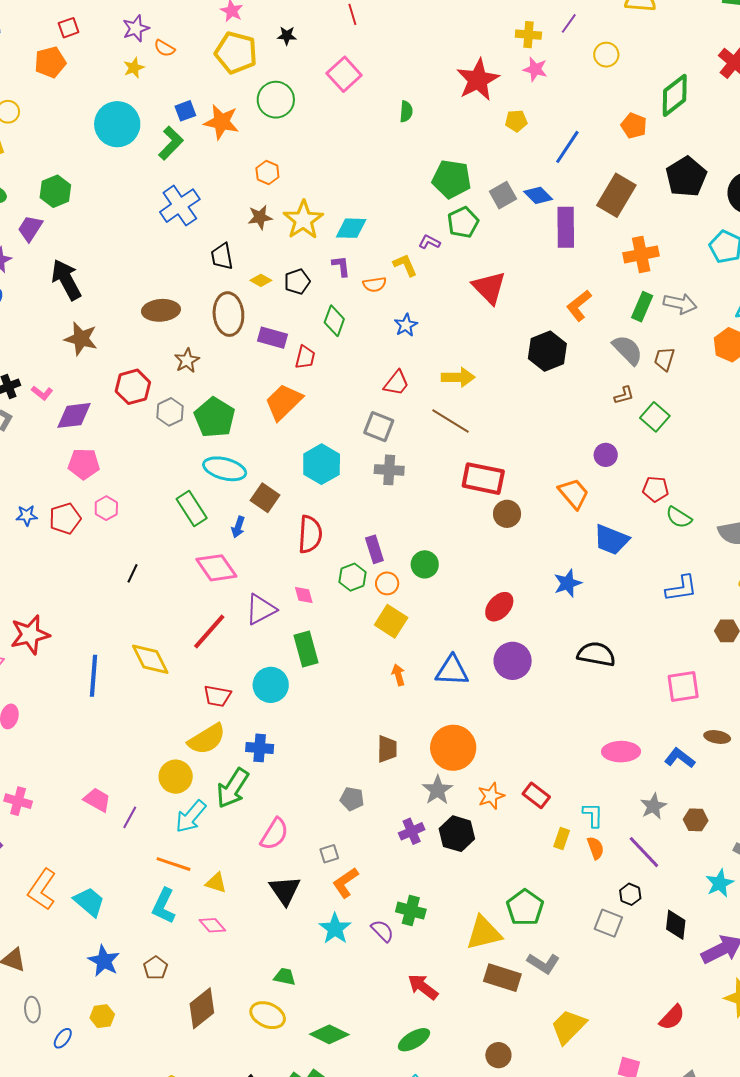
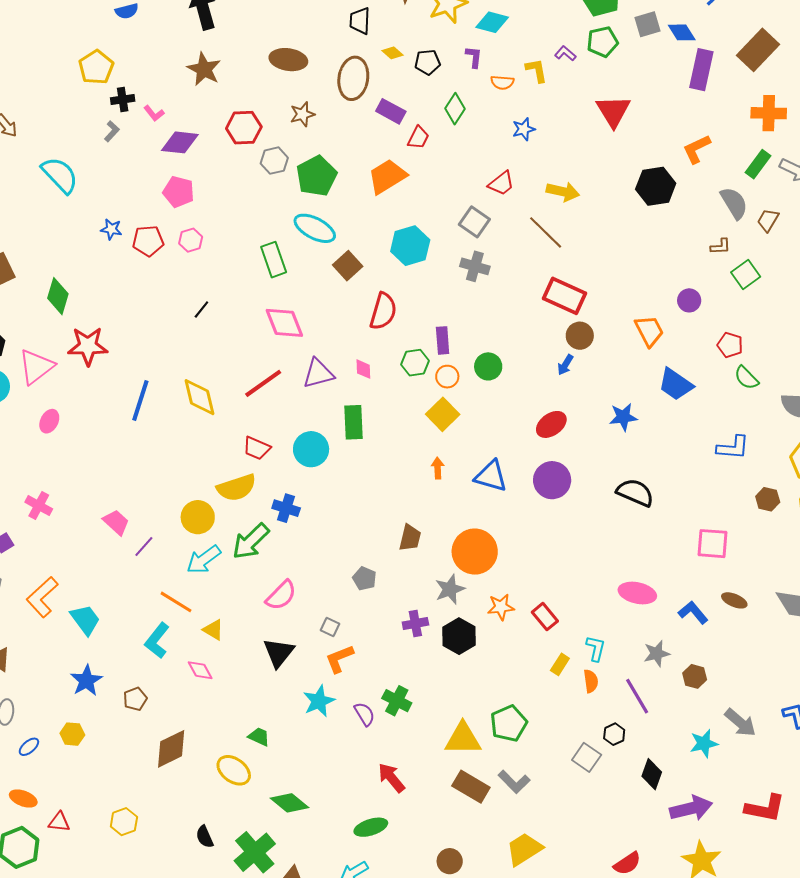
blue arrow: (238, 527) -> (565, 365), moved
gray square: (329, 854) -> (330, 627), turned 30

